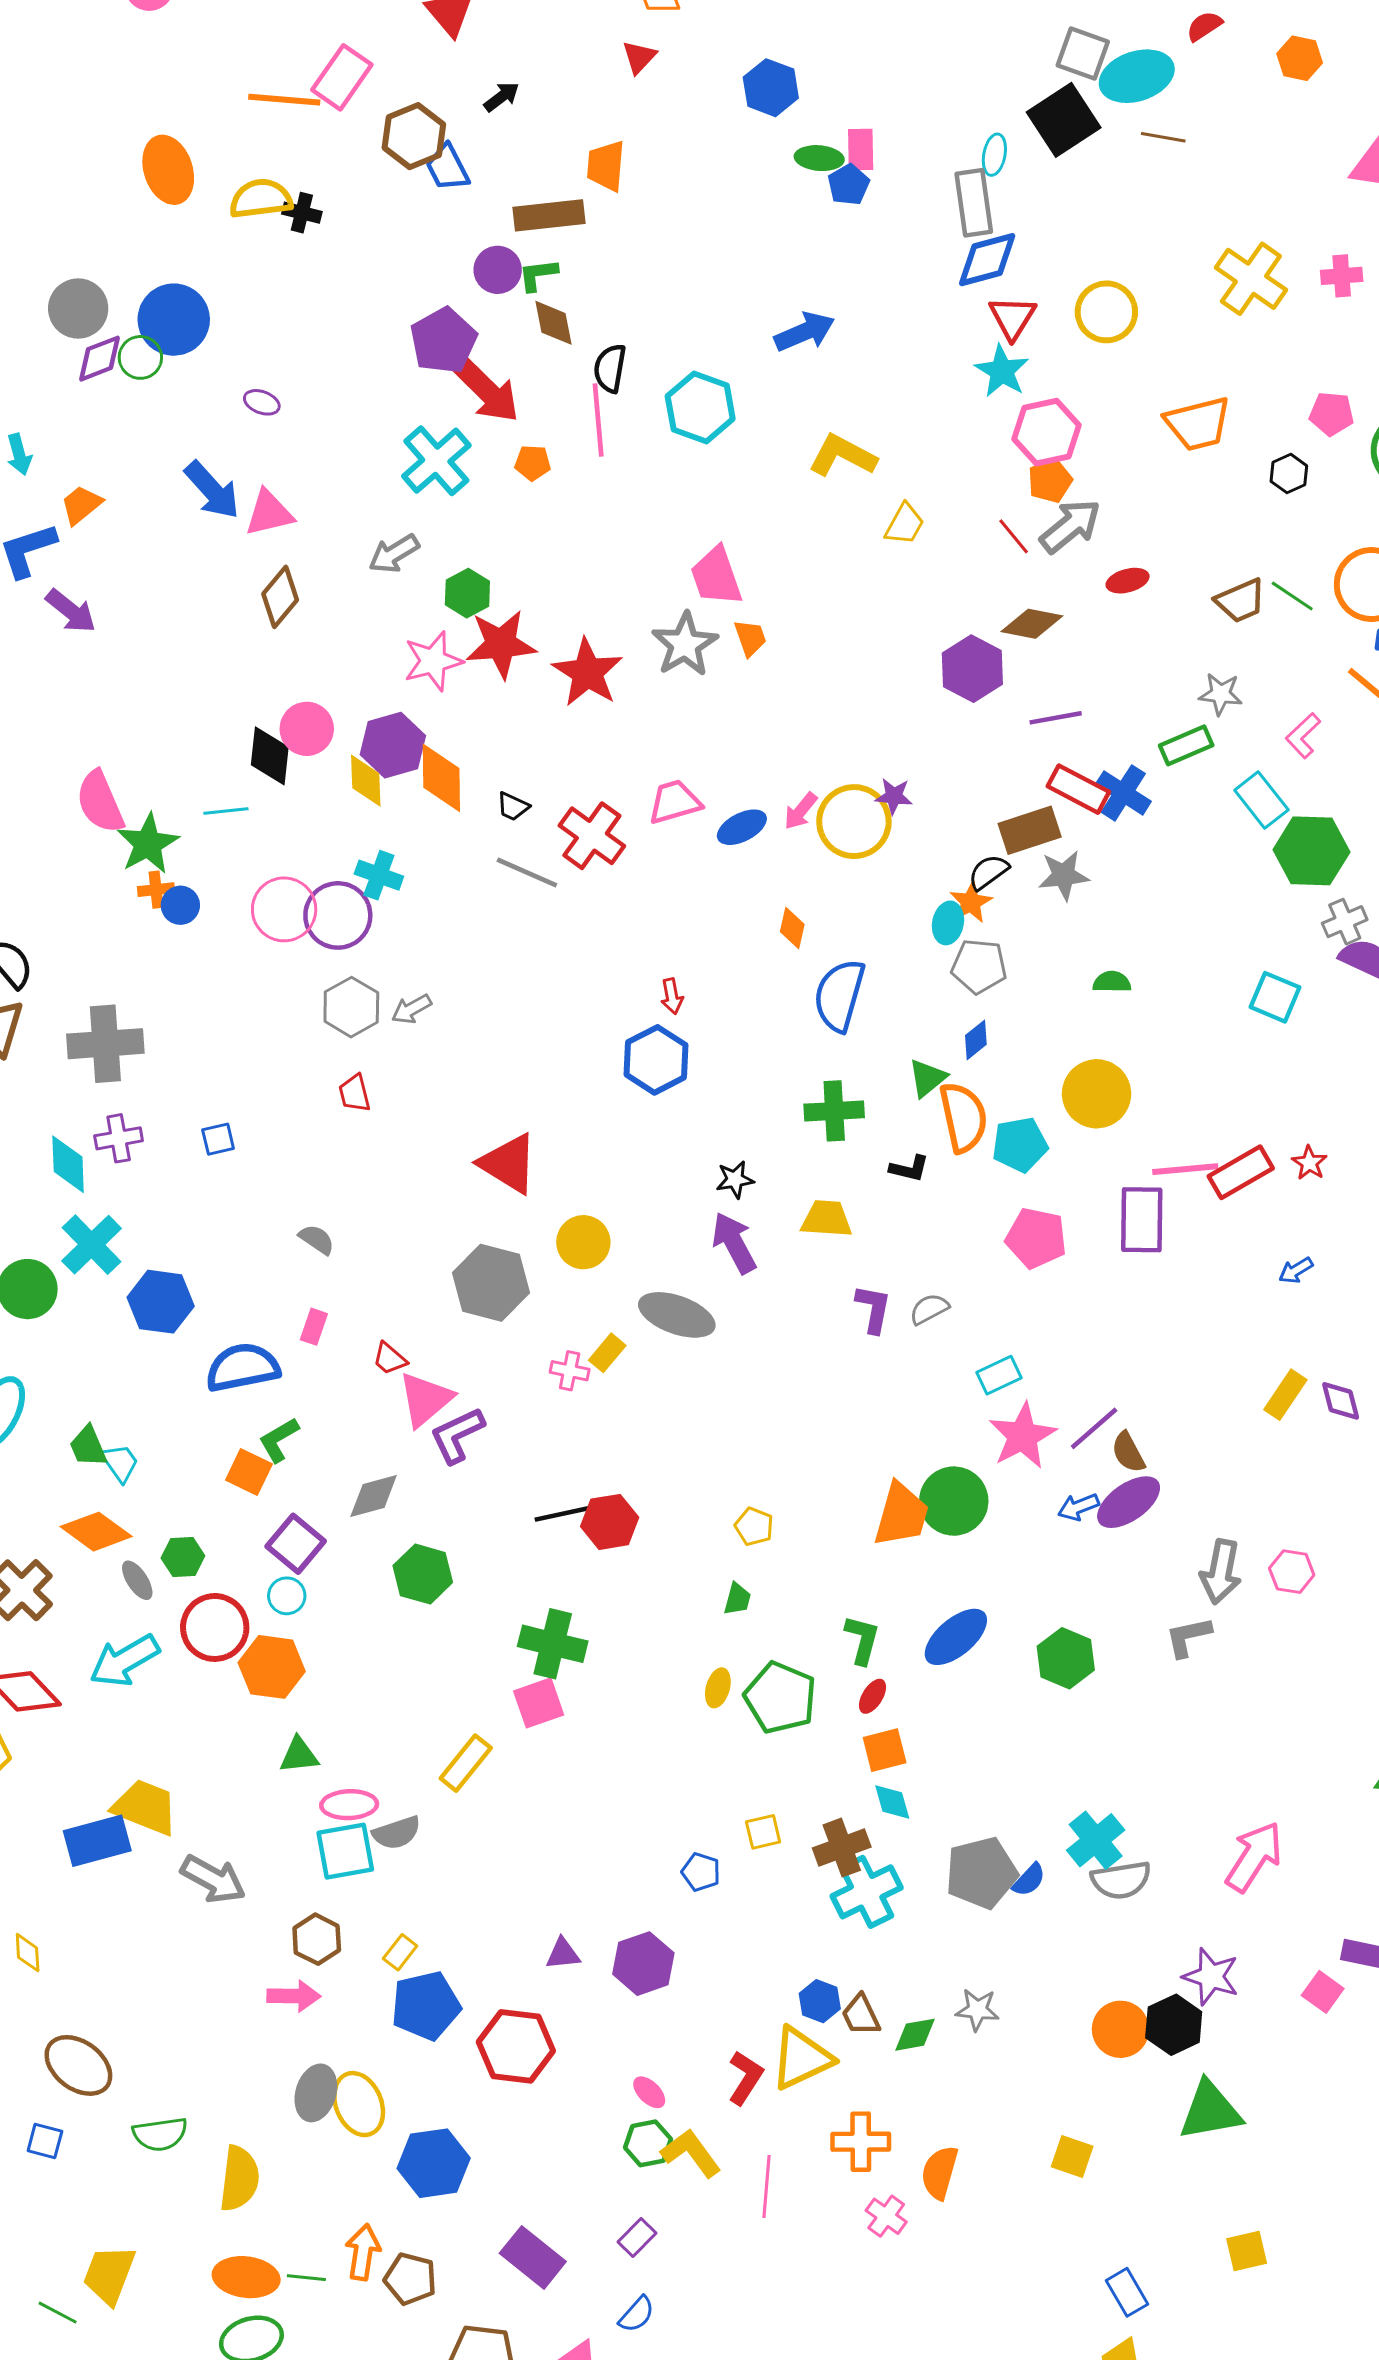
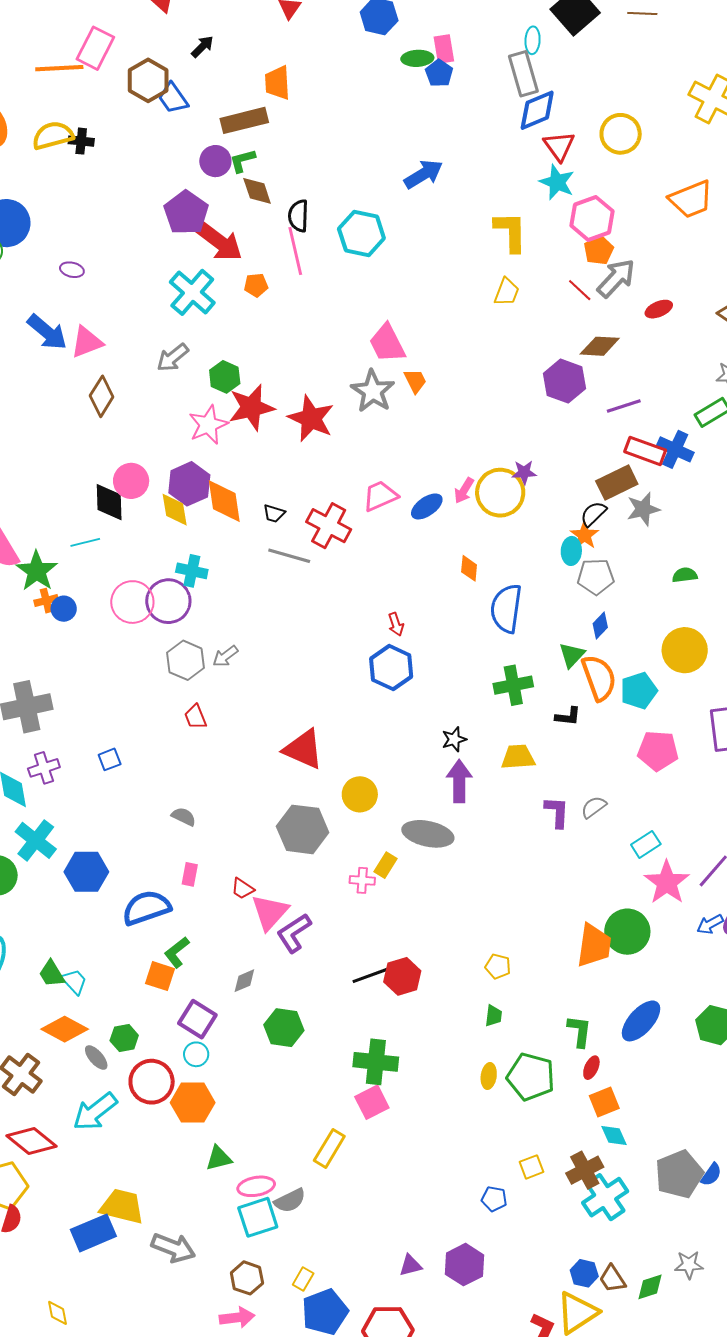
yellow L-shape: (842, 456) -> (511, 232), moved, turned 69
purple arrow: (734, 1243) -> (459, 781), turned 36
gray diamond: (374, 1496) -> (244, 981), size x0.7

